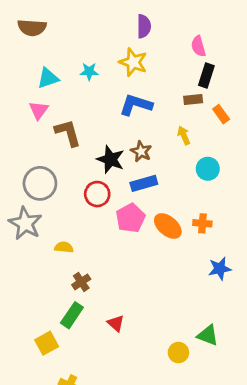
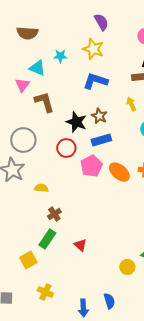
purple semicircle: (144, 26) -> (101, 22), turned -30
brown semicircle: (32, 28) -> (27, 33), moved
cyan triangle: (48, 78) -> (37, 68), moved, turned 42

